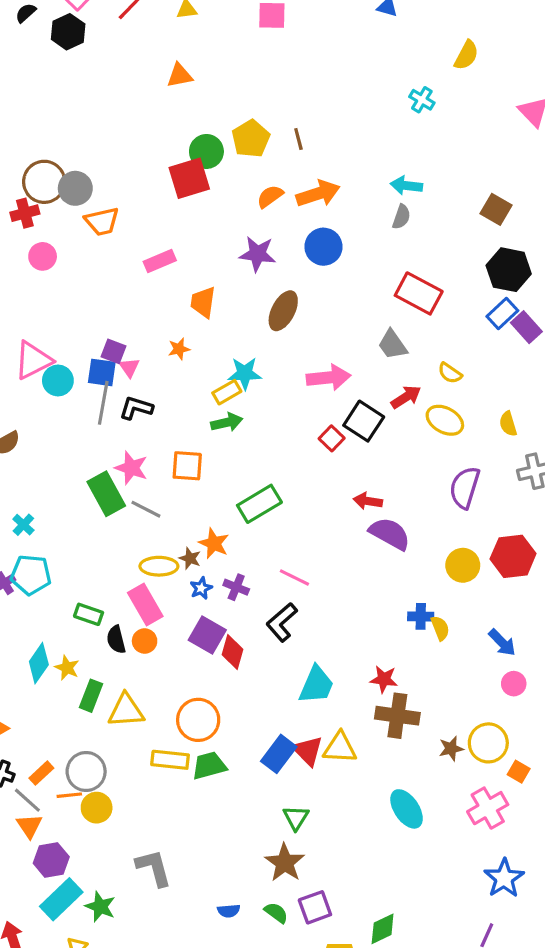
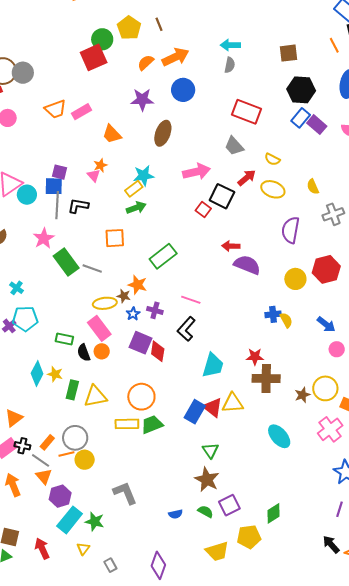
brown square: (496, 209) -> (288, 53), turned -30
orange trapezoid: (102, 221) -> (55, 109), moved
orange trapezoid: (203, 302) -> (112, 134), turned -45
pink triangle: (129, 367) -> (94, 175), moved
pink star: (131, 468) -> (44, 238), moved, turned 30

